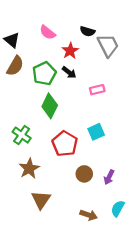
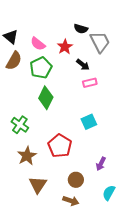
pink semicircle: (48, 32) -> (38, 44), moved
black arrow: (69, 72) -> (83, 65), moved
red pentagon: (65, 144) -> (60, 146), moved
brown circle: (84, 174) -> (76, 180), moved
brown arrow: (89, 215) -> (71, 201), moved

